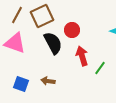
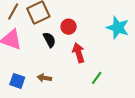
black semicircle: (53, 43) -> (49, 40), size x0.7
green line: (100, 68) -> (97, 78), moved

